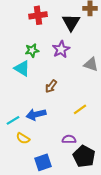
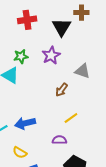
brown arrow: (51, 86) -> (62, 90), moved
yellow semicircle: (23, 138) -> (20, 152), moved
purple semicircle: (69, 139) -> (59, 140), moved

